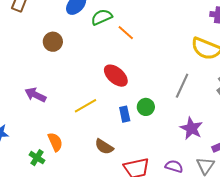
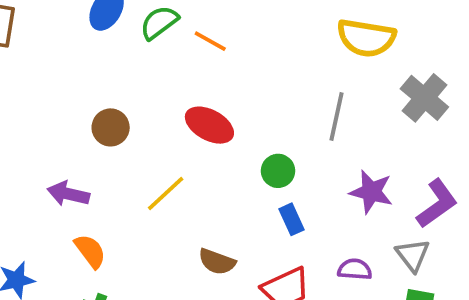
brown circle: (53, 42) -> (111, 127), moved
blue rectangle: (125, 114) -> (292, 219), moved
orange semicircle: (55, 142) -> (90, 251), moved

